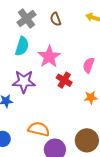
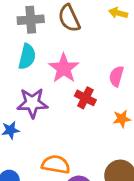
gray cross: (26, 19) -> (31, 20), turned 36
brown semicircle: (56, 19) -> (69, 18), size x1.5

